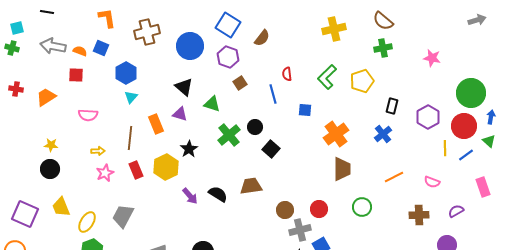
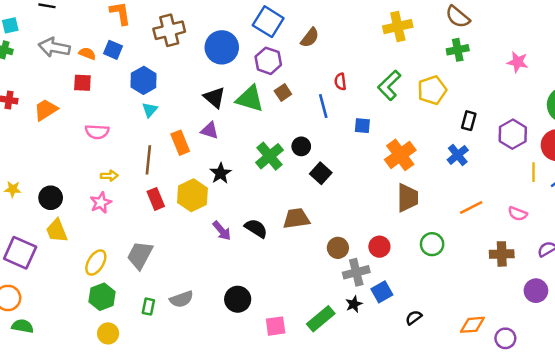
green triangle: (212, 104) -> (250, 99), moved, size x1.4
yellow star: (51, 145) -> (13, 189), moved
pink star: (105, 173) -> (101, 203), moved
yellow trapezoid: (61, 207) -> (57, 231), moved

